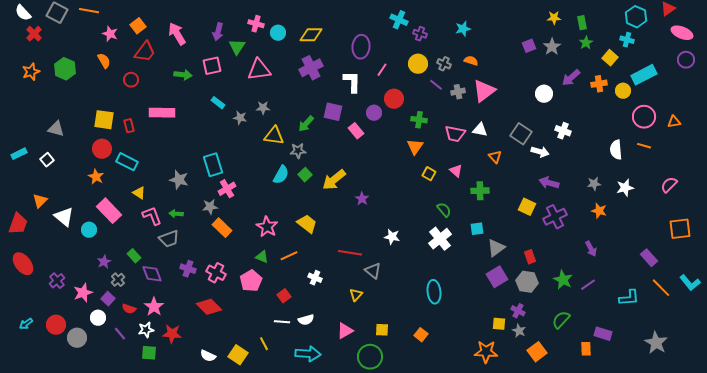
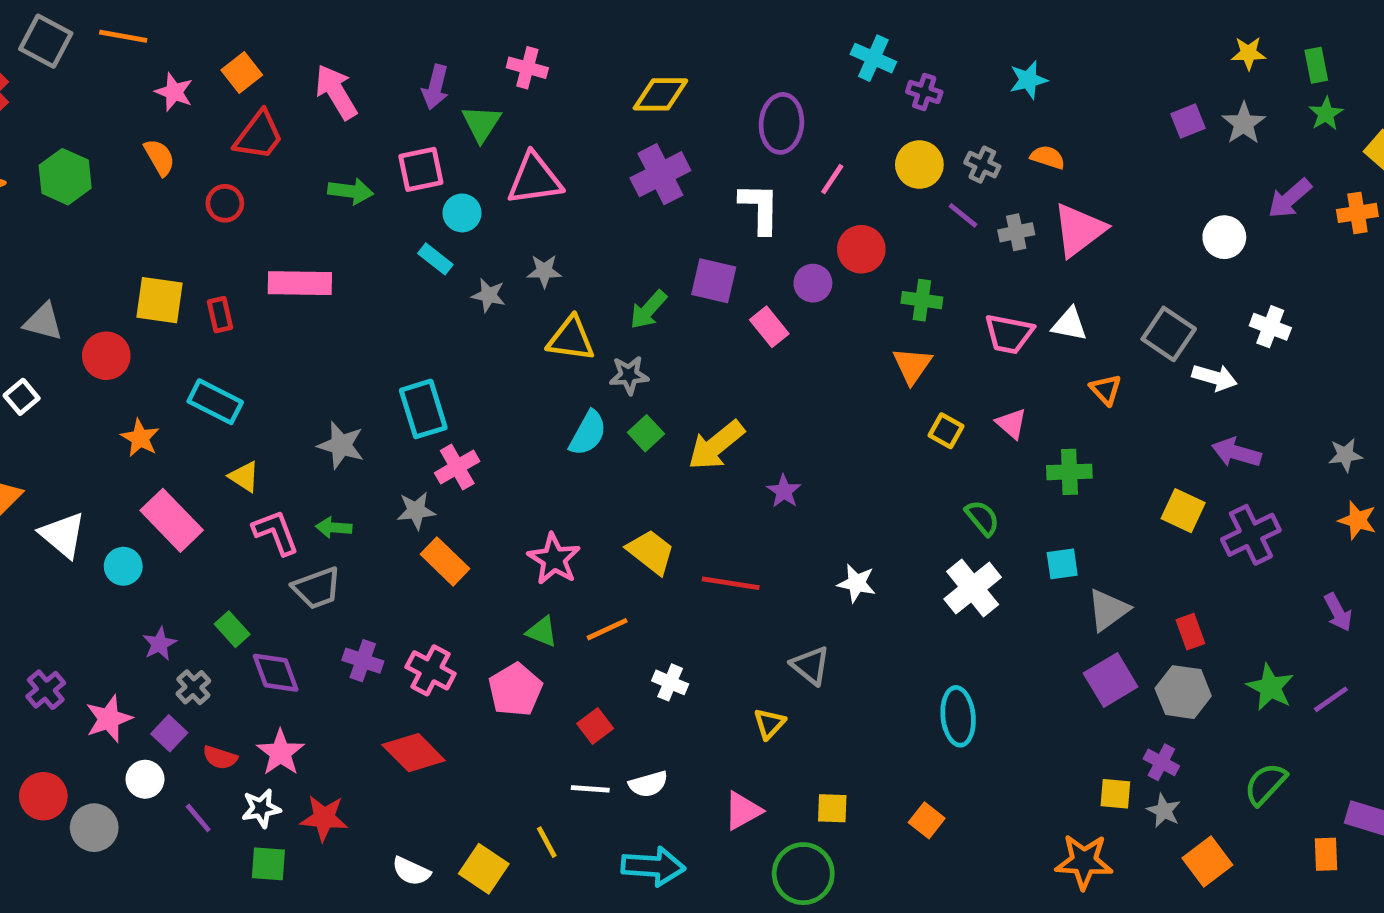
cyan circle: (278, 33) -> (462, 213), moved
red circle: (102, 149) -> (106, 356), moved
red line: (350, 253) -> (731, 583), moved

